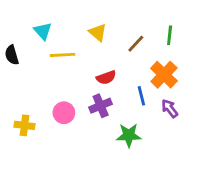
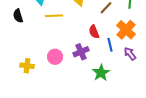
red semicircle: (106, 78) -> (94, 32), moved, turned 88
green star: (129, 135) -> (101, 73), turned -30

